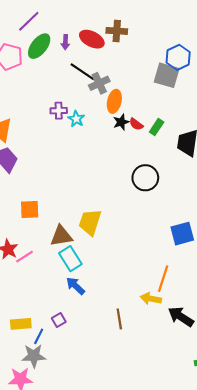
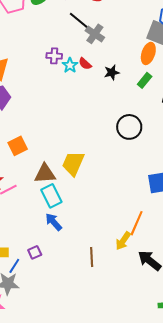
gray cross: (99, 83) -> (95, 34), turned -36
orange ellipse: (114, 101) -> (148, 53), moved
red semicircle: (136, 124) -> (85, 64), moved
orange square: (30, 209) -> (18, 146), turned -30
yellow arrow: (151, 299) -> (123, 241), turned -72

